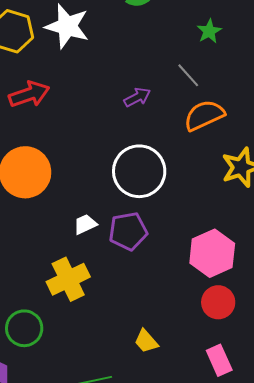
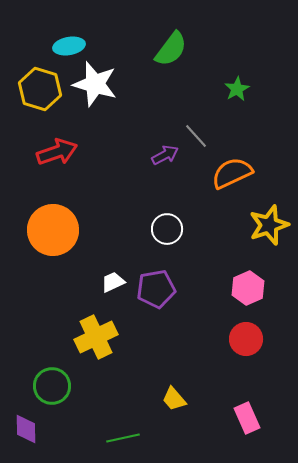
gray line: (188, 75) -> (196, 136), moved
white circle: (139, 171) -> (167, 229), size x0.6
pink hexagon: (212, 253) -> (248, 288), moved, size x0.7
red circle: (218, 302) -> (246, 339), moved

